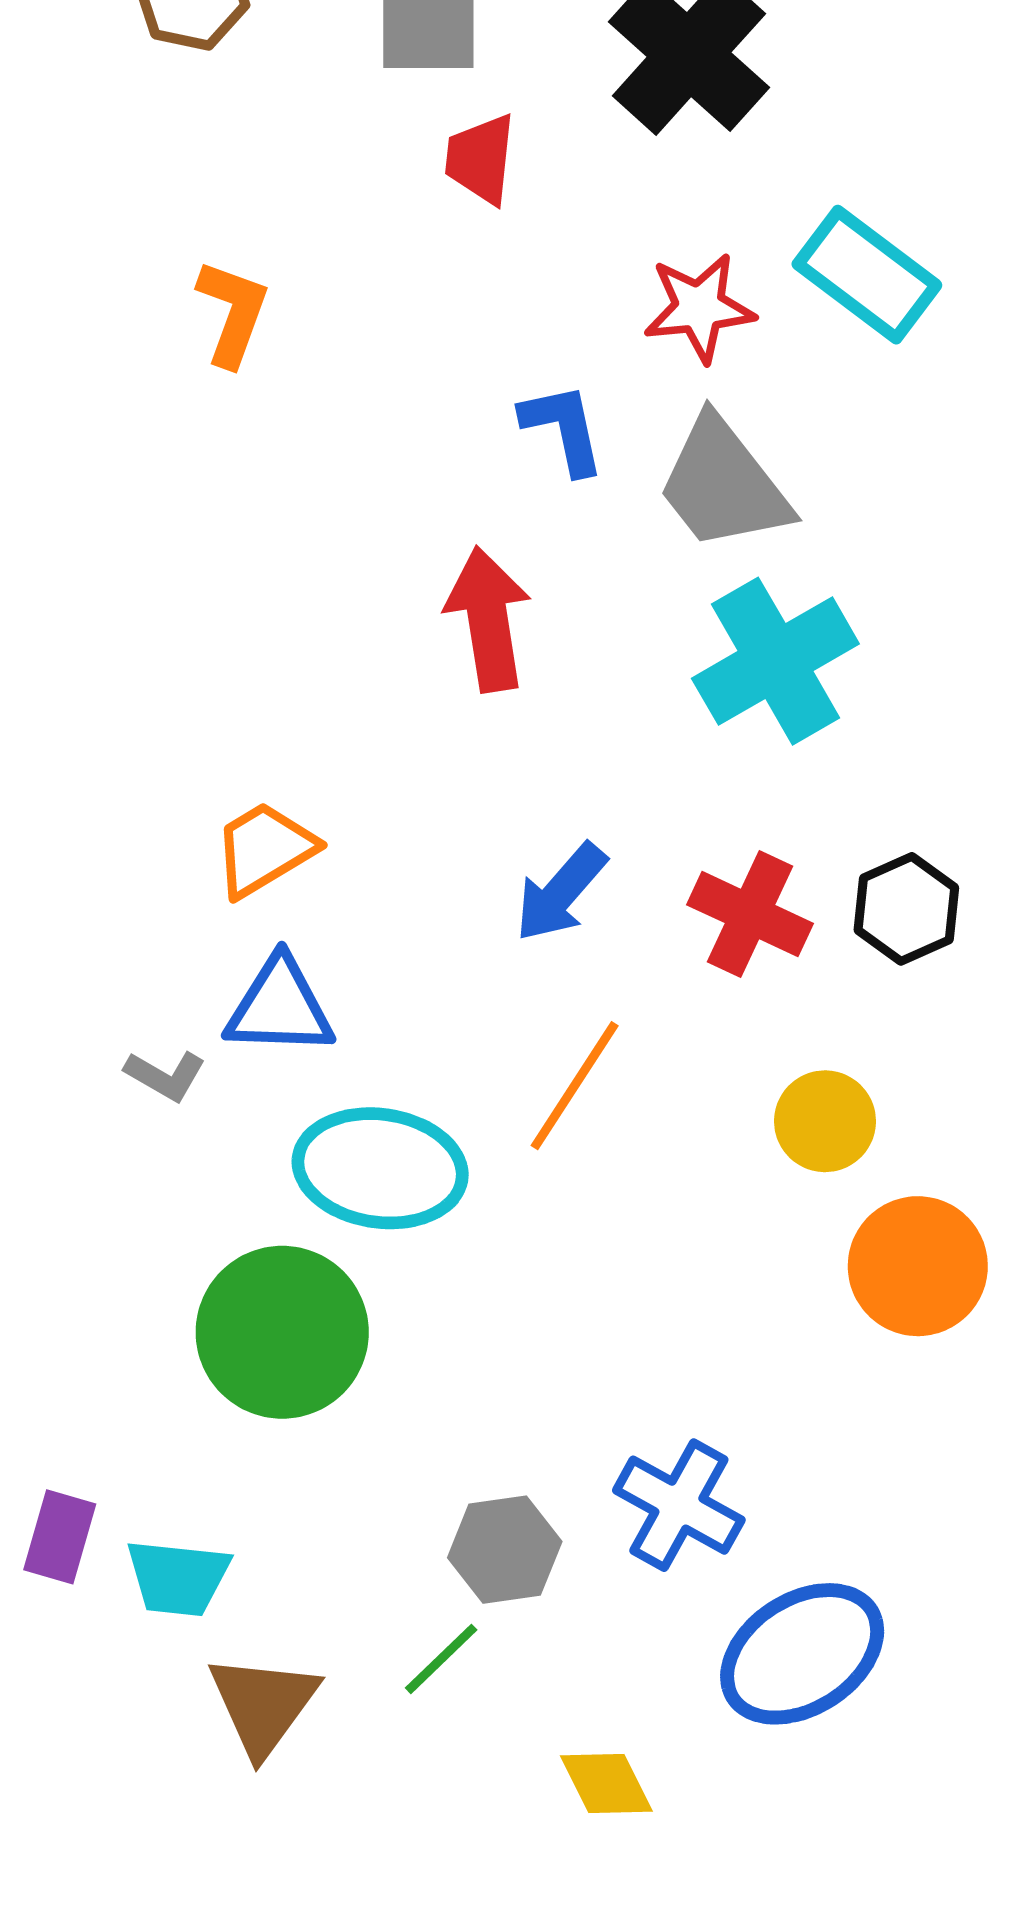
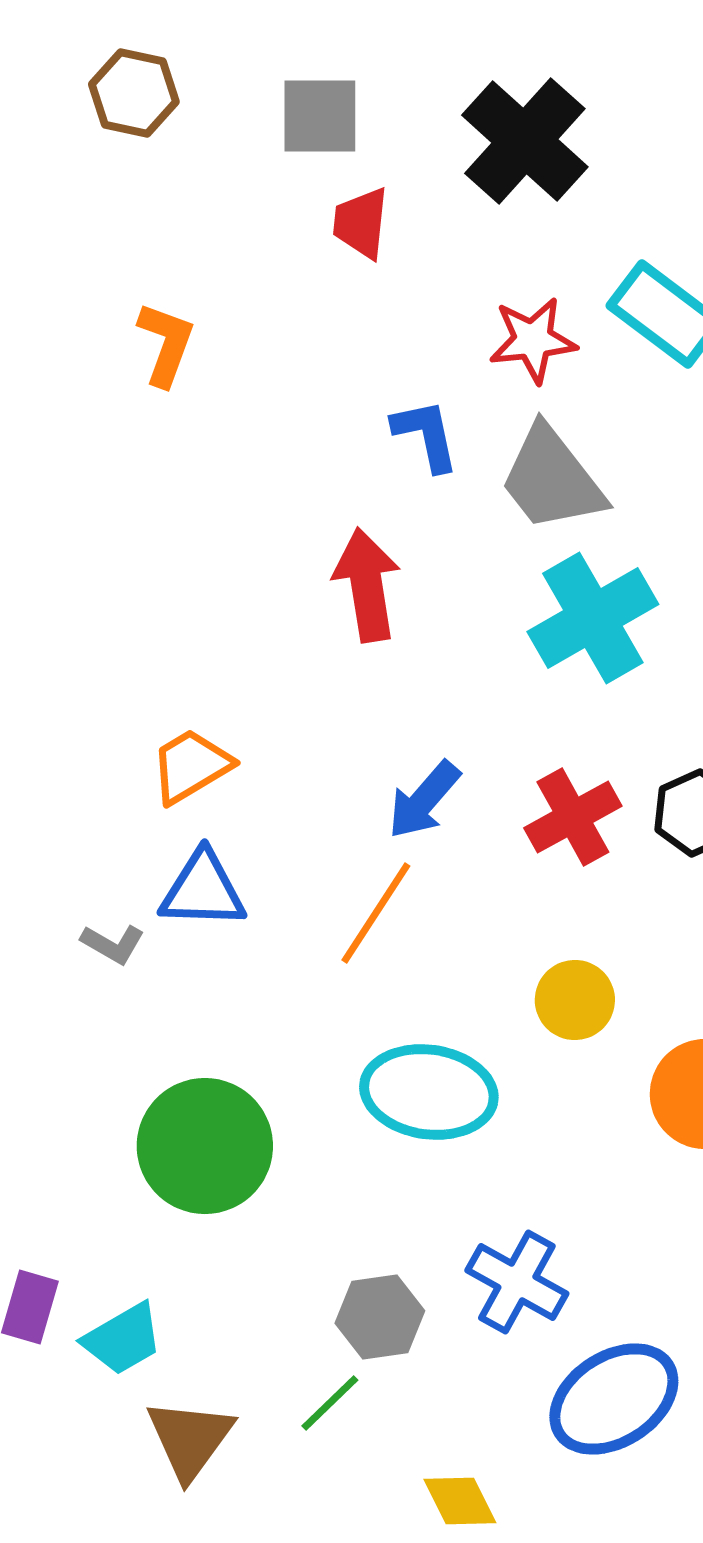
red cross: (750, 914) -> (573, 817), turned 36
orange line: (575, 1086) -> (376, 913), moved
yellow circle: (825, 1121) -> (575, 1000), moved
cyan ellipse: (380, 1168) -> (429, 1092), moved
cyan trapezoid: (178, 1578) -> (123, 1339), turned -36

